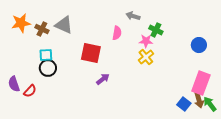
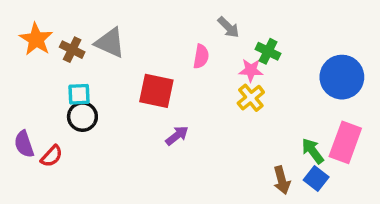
gray arrow: (133, 16) -> (229, 27), turned -152
orange star: (21, 23) -> (36, 39), turned -30
blue circle: (199, 45) -> (342, 77), size x1.6
brown arrow: (199, 100) -> (282, 180), moved
green arrow: (210, 104) -> (313, 151), moved

